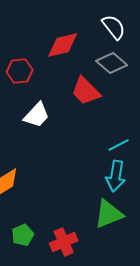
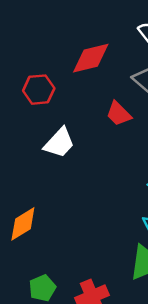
red trapezoid: (86, 91) -> (119, 114), size x0.7

